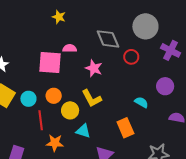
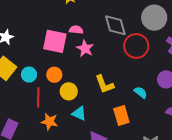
red circle: (131, 57) -> (136, 46), size x1.6
pink star: (94, 68) -> (85, 48), moved
yellow L-shape: (92, 98) -> (104, 84), moved

